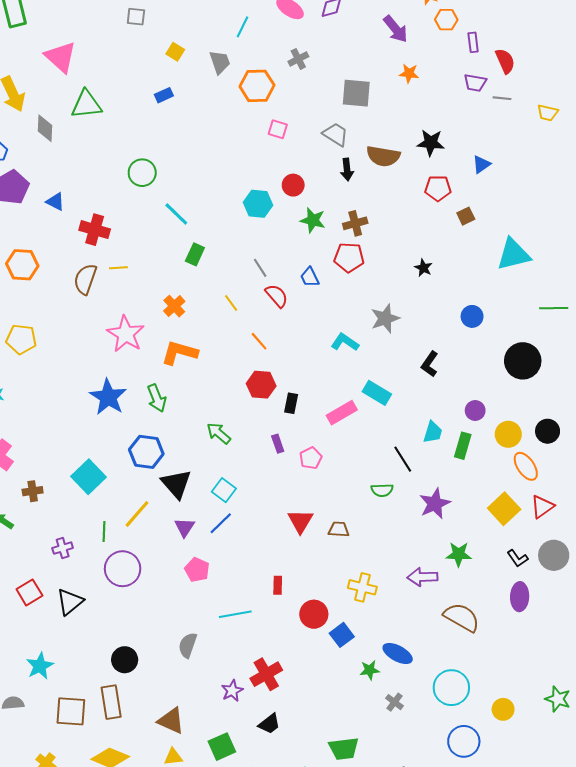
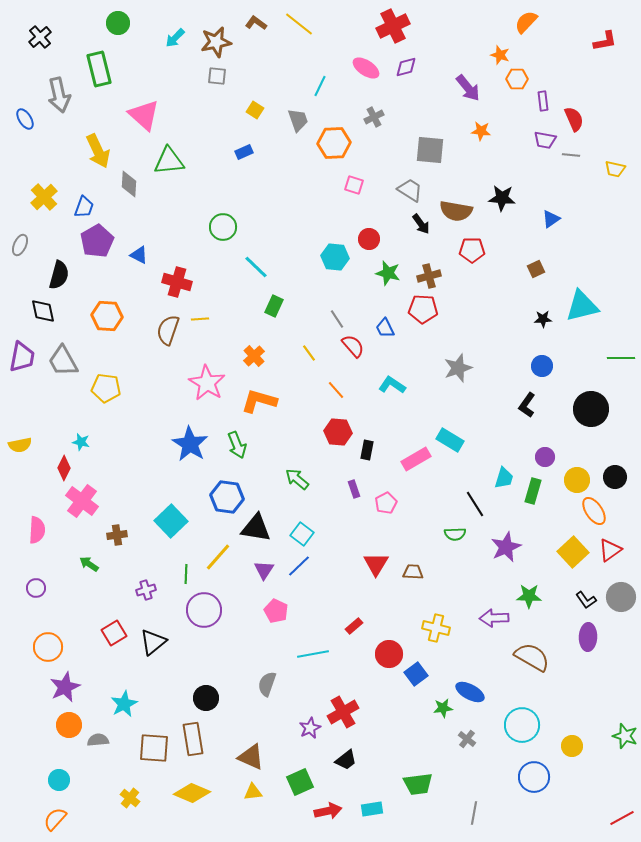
black arrow: (347, 170) -> (421, 224), turned -30
red pentagon: (438, 188) -> (472, 250), moved
black star: (423, 268) -> (543, 319), moved, turned -30
cyan L-shape: (345, 342) -> (392, 385), moved
black L-shape: (430, 364) -> (527, 405), moved
black triangle: (176, 484) -> (256, 528), turned -40
red rectangle: (278, 585) -> (354, 626), turned 48

